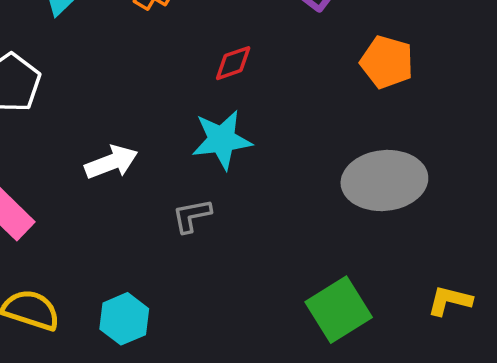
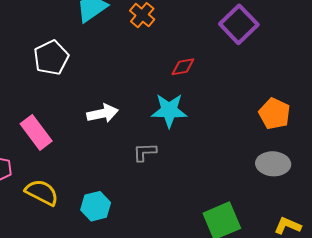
orange pentagon: (387, 62) -> (274, 114), moved
gray ellipse: (384, 180) -> (273, 164), moved, size x0.7

